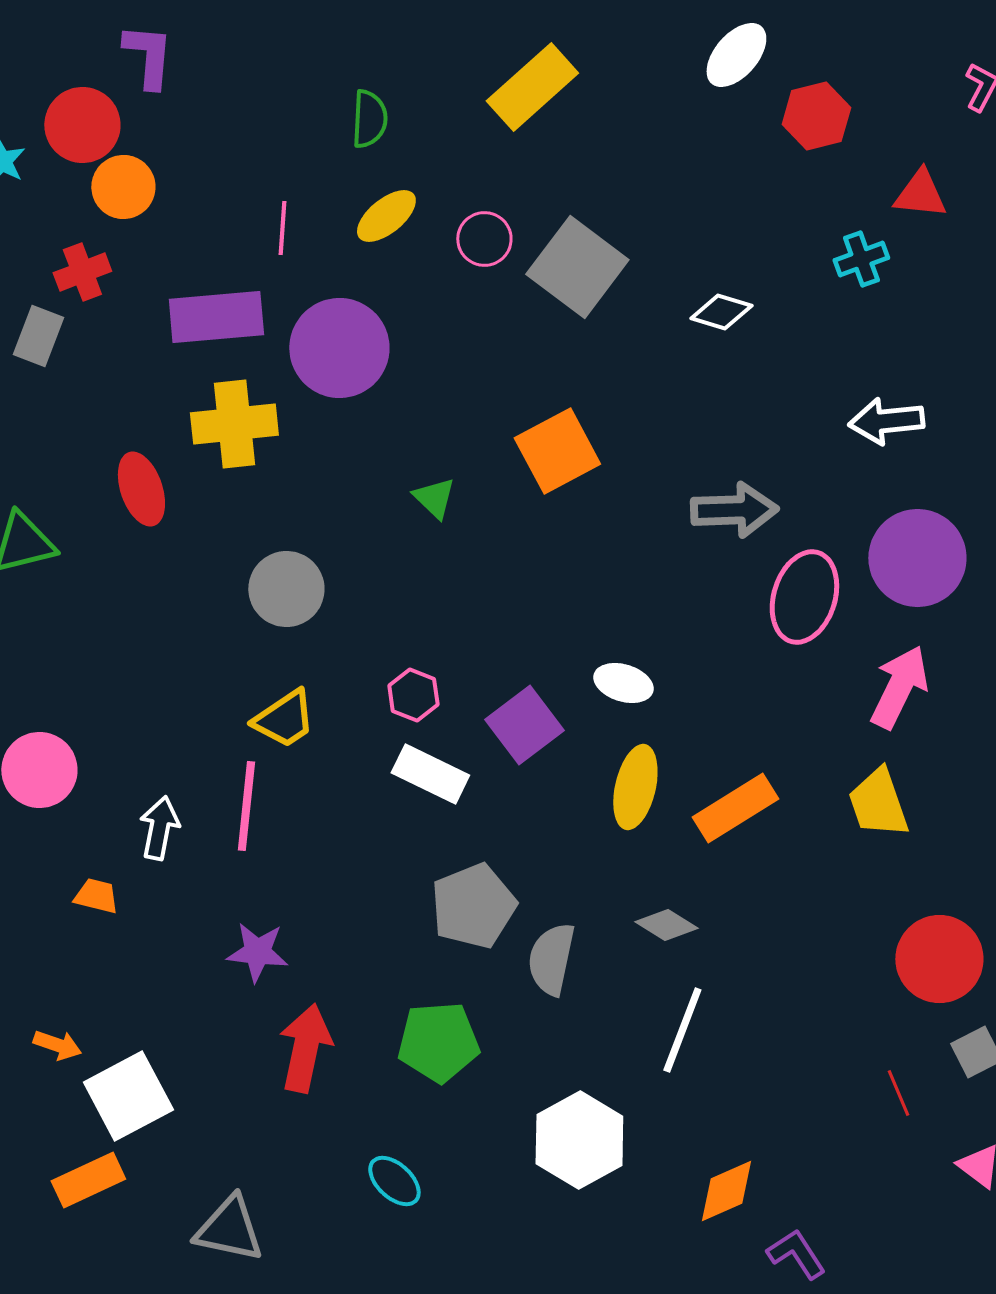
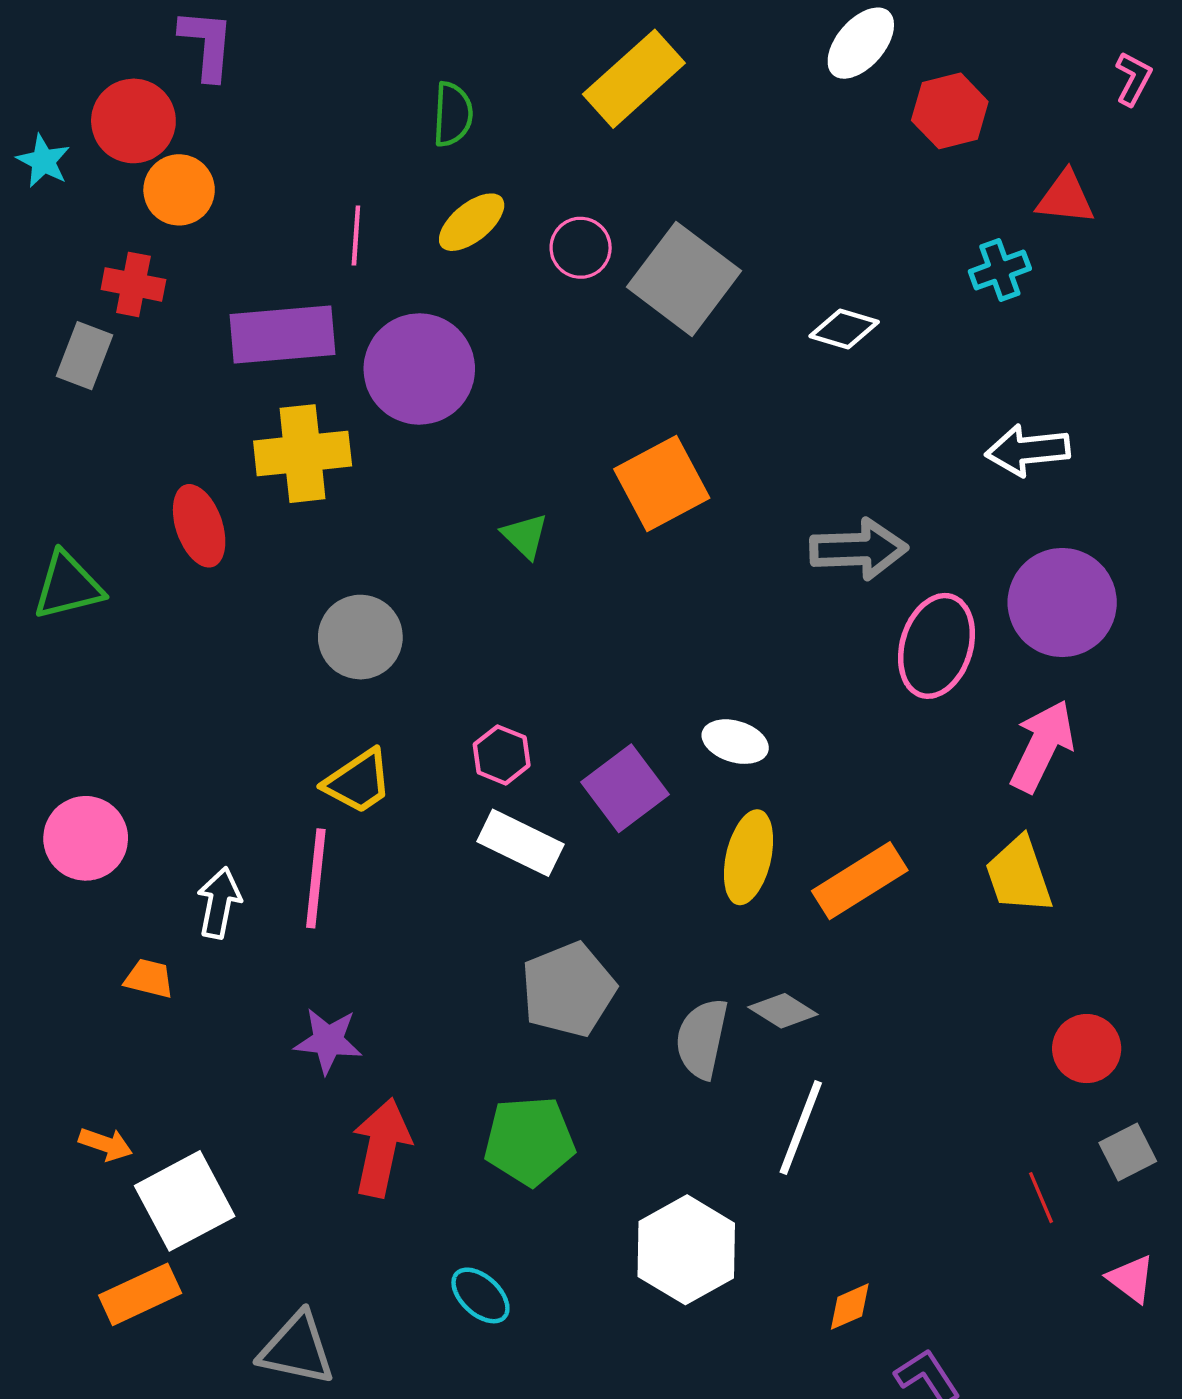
red cross: (82, 272) -> (133, 284), turned 32
gray semicircle: (551, 959) -> (702, 1039), moved
red circle: (939, 959) -> (1087, 1049), size x0.7
orange diamond: (726, 1191) -> (850, 1307), size x0.7

